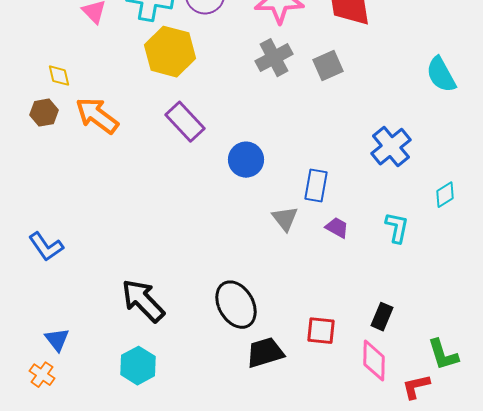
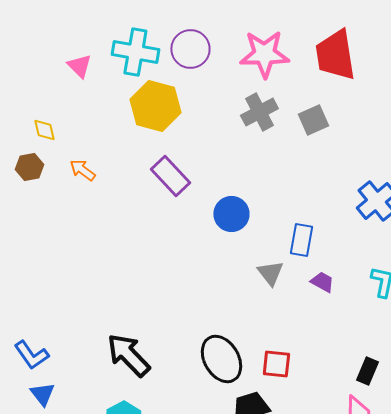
orange arrow: (97, 116) -> (82, 170), size x0.6
blue L-shape: (46, 247) -> (31, 355), moved
red square: (321, 331) -> (276, 364), moved

